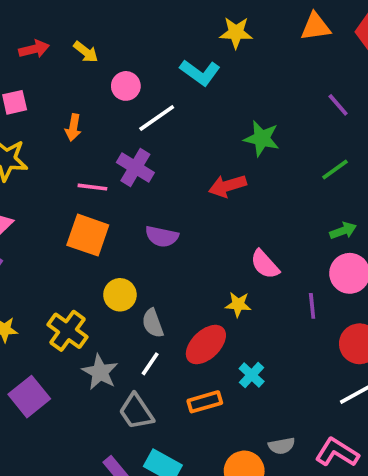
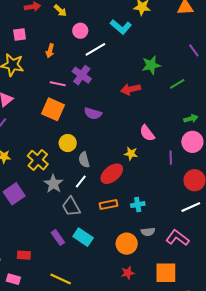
green star: (262, 138) -> (151, 65), turned -30
green line: (335, 169) -> (177, 84), moved
cyan cross: (252, 375) -> (138, 205), moved, turned 32

